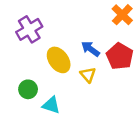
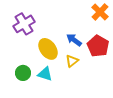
yellow triangle: (88, 75) -> (72, 61), turned 32
cyan triangle: (51, 105) -> (45, 74), moved

